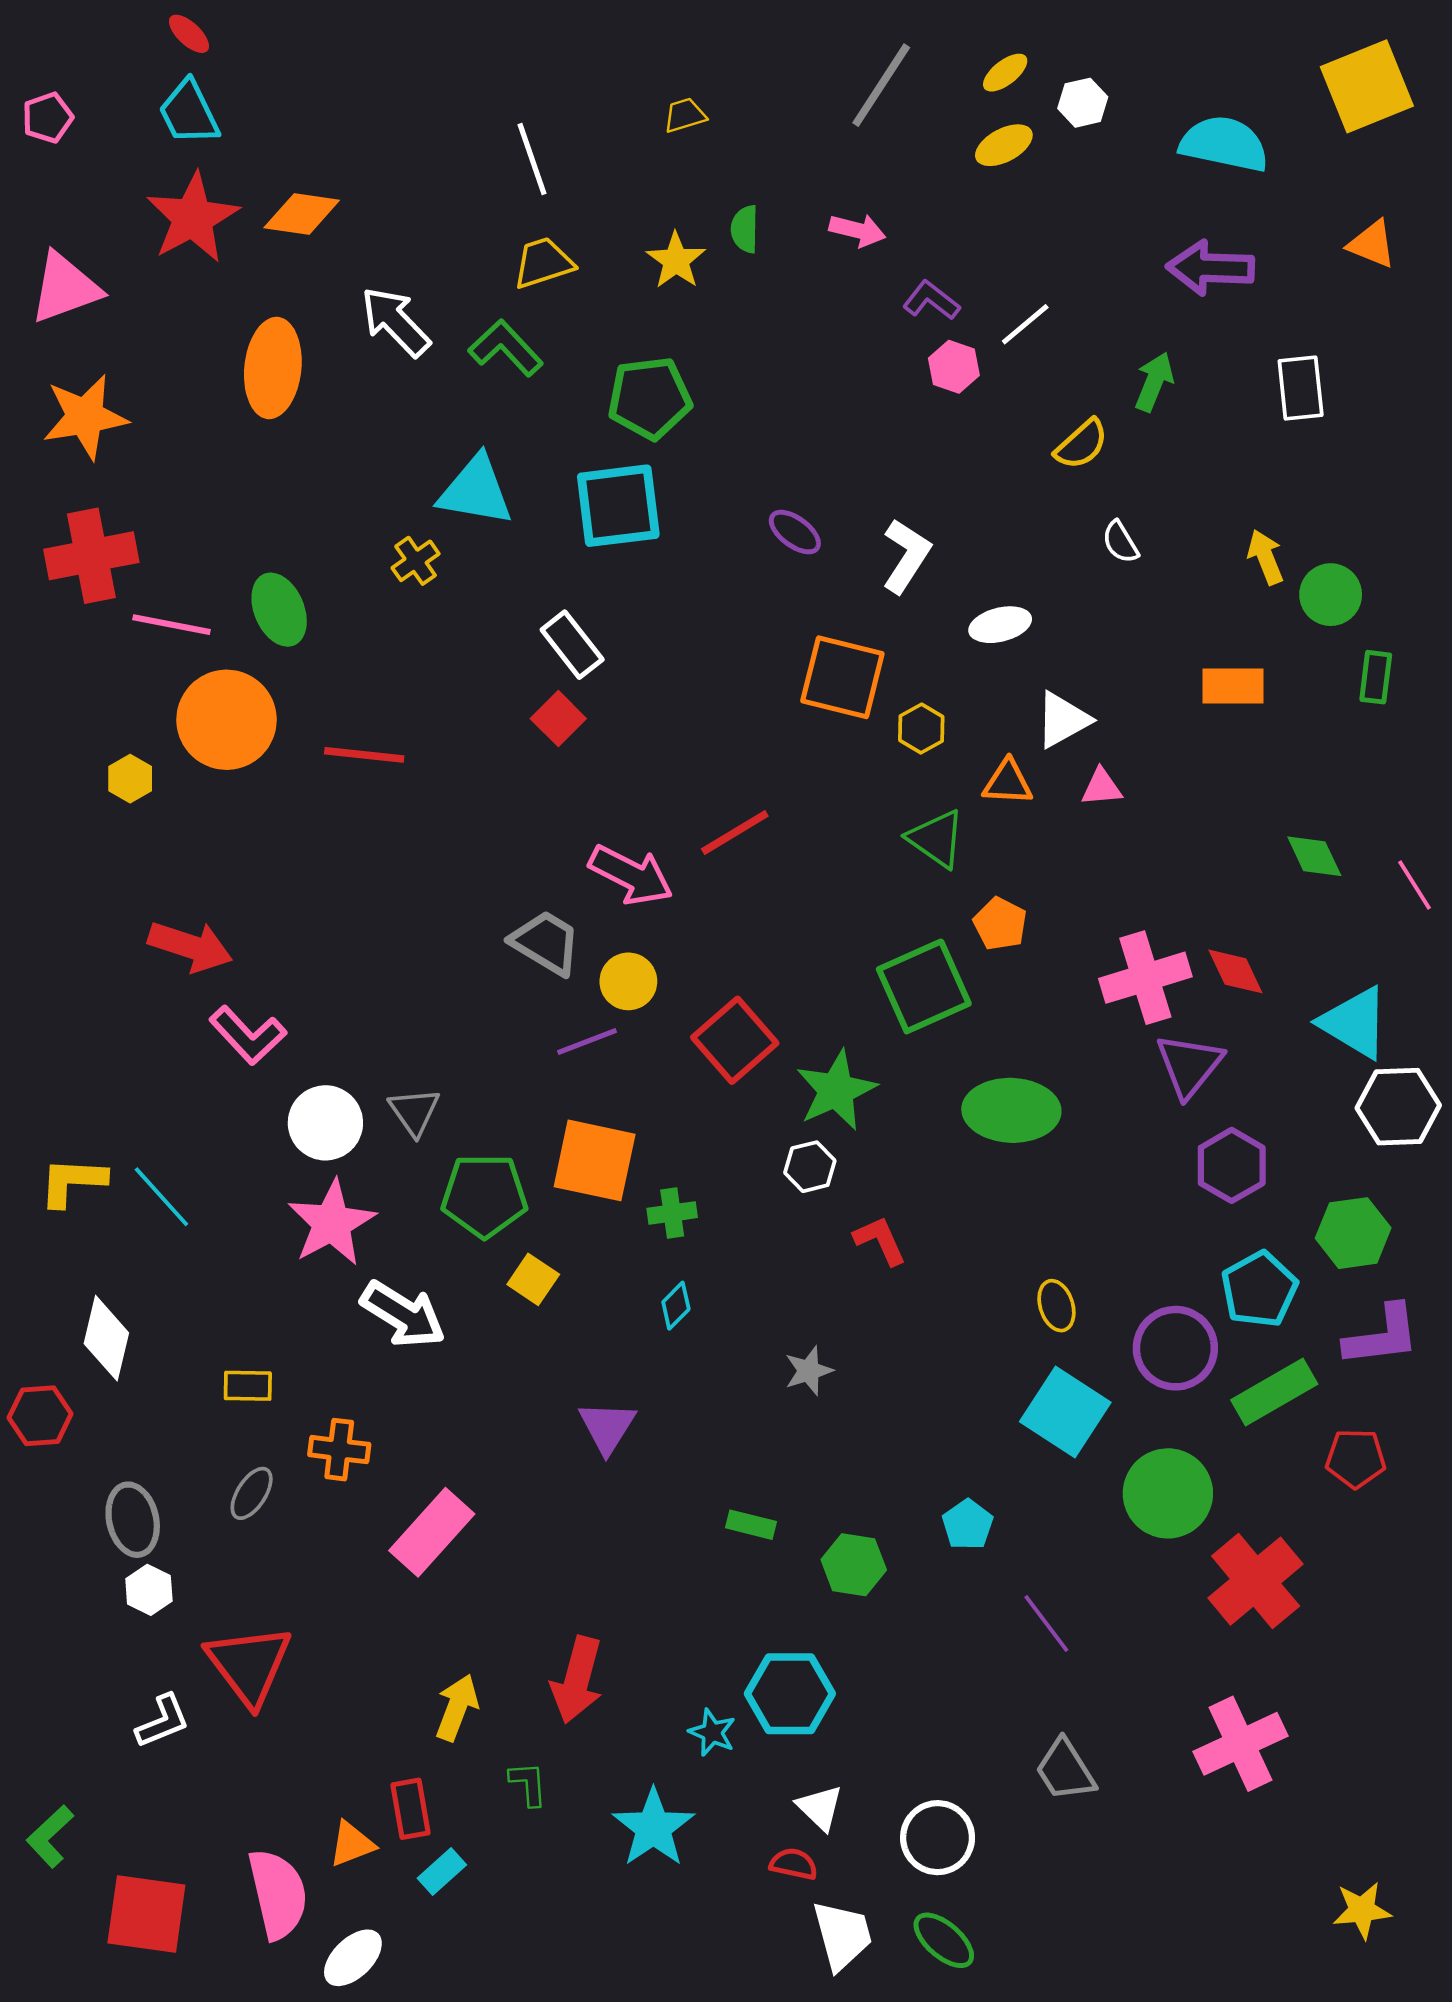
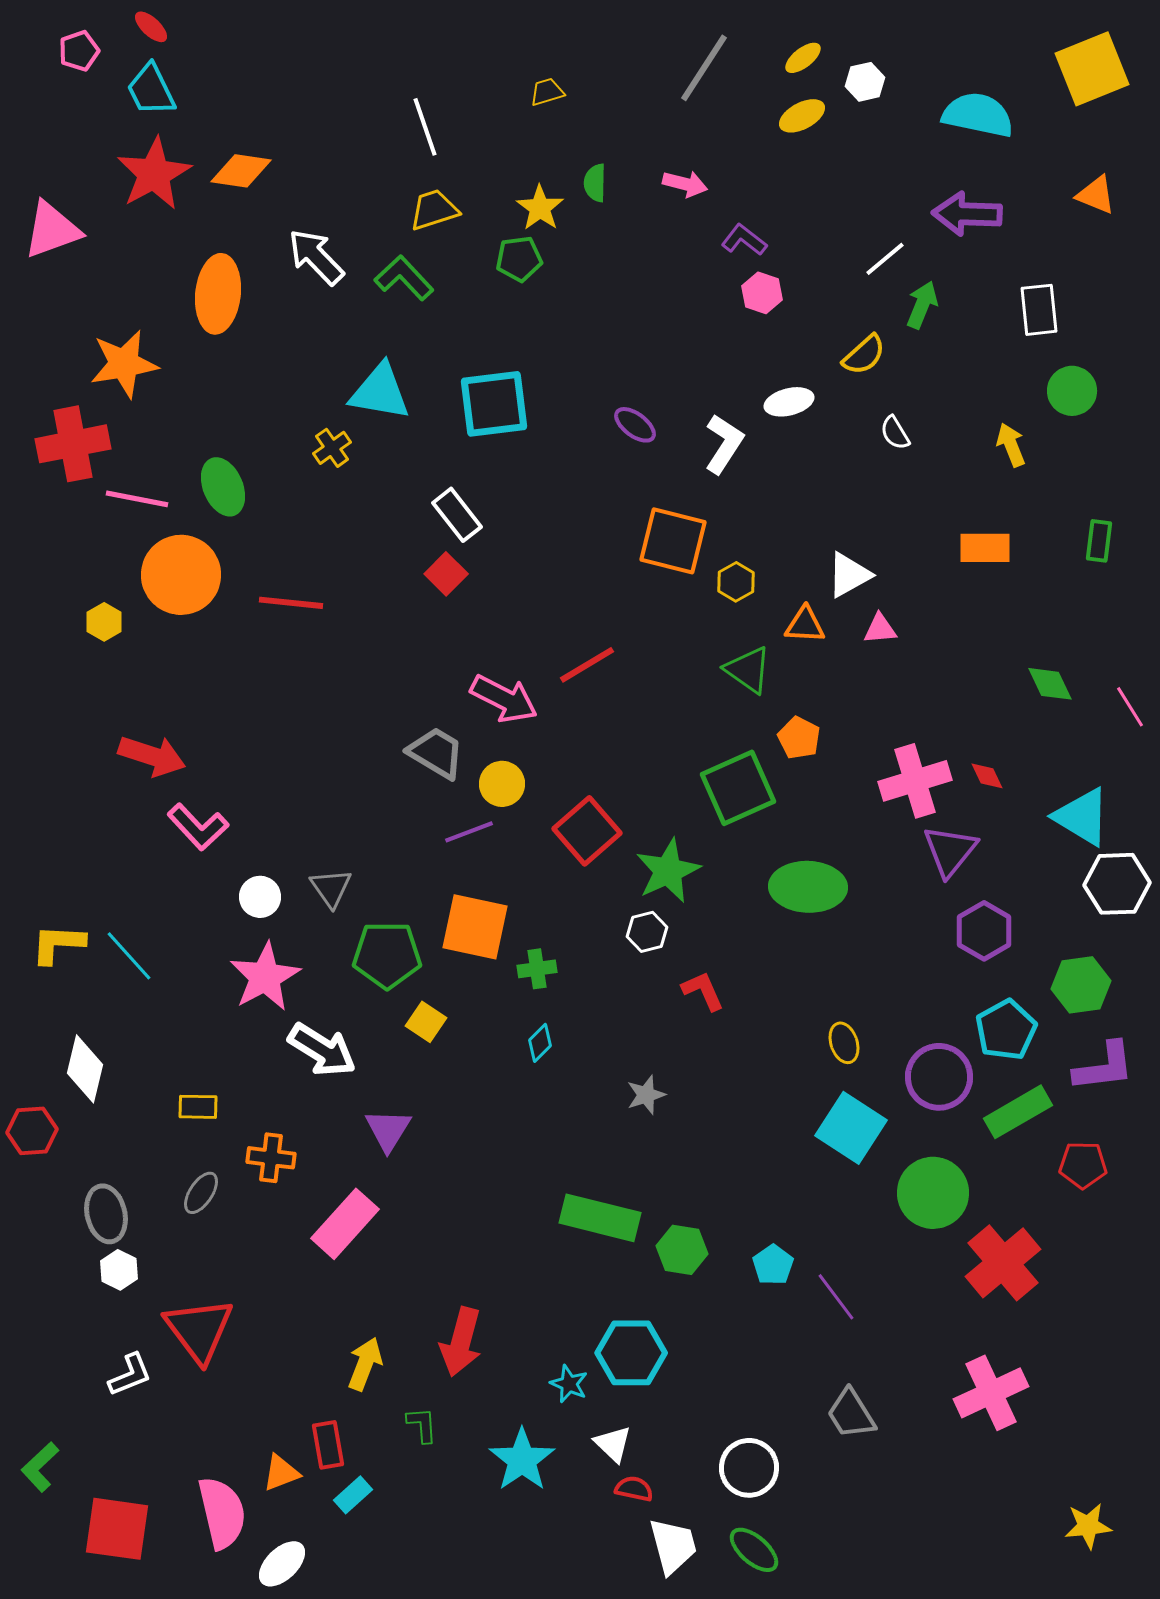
pink pentagon: (48, 118) -> (79, 51), moved
white line: (1025, 324) -> (885, 259), moved
green pentagon: (650, 398) -> (519, 259), moved, size x0.7
orange star: (85, 417) -> (124, 364), moved
green circle: (1331, 595) -> (1072, 391), moved
white ellipse: (1000, 625) -> (789, 402), moved
red diamond: (1235, 971) -> (987, 776), size x0.7
white circle: (325, 1123) -> (260, 897), size x0.7
purple triangle: (607, 1427) -> (388, 1130), moved
green rectangle: (751, 1525) -> (600, 1218), size x2.0
cyan pentagon: (968, 1525) -> (773, 1265), moved
white triangle: (820, 1808) -> (613, 1444), moved

